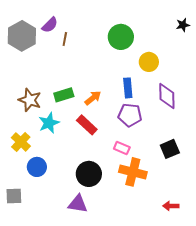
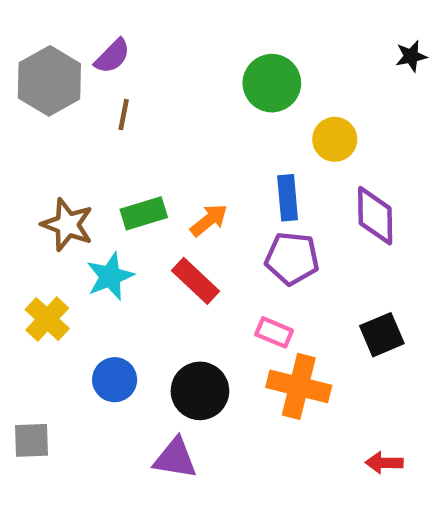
brown line: (65, 39) -> (124, 115), moved
blue circle: (37, 167) -> (115, 380), moved

